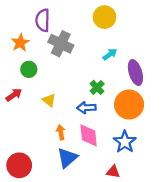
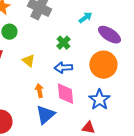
purple ellipse: (135, 73) -> (109, 35), turned -40
green cross: (97, 87) -> (63, 43), moved

